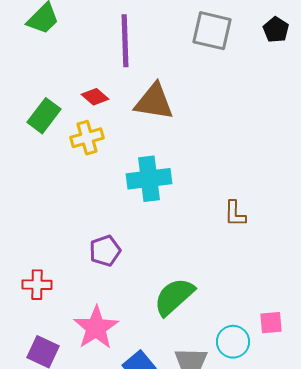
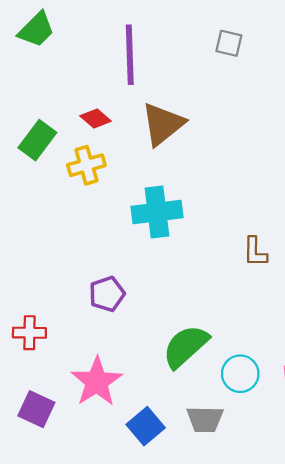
gray square: (212, 31) -> (229, 43), size x0.6
brown triangle: (154, 102) -> (163, 124), turned -48
cyan circle: (233, 342) -> (240, 374), moved

